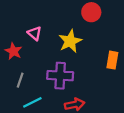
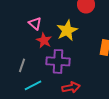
red star: (13, 51) -> (44, 40), moved

